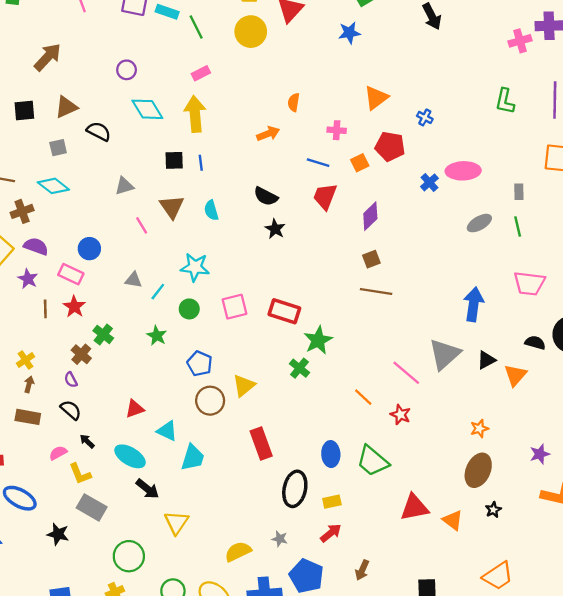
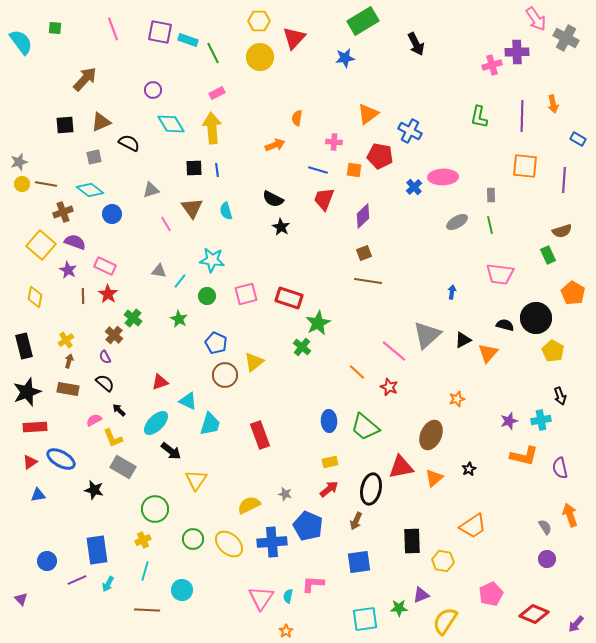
blue cross: (425, 117) -> (410, 131), size x1.6
orange square: (360, 163) -> (354, 170), turned 35
blue circle: (89, 249) -> (112, 214), moved
blue arrow: (474, 304) -> (452, 292), size x0.5
red rectangle: (261, 444) -> (260, 435), moved
cyan ellipse: (130, 456) -> (156, 423), turned -76
brown ellipse: (478, 470) -> (431, 435), moved
black ellipse: (295, 489) -> (371, 489), moved
orange triangle: (453, 520) -> (434, 478), turned 42

